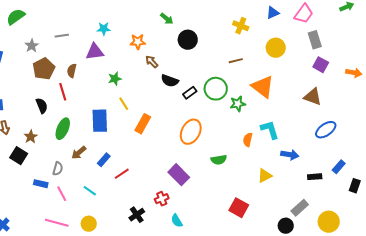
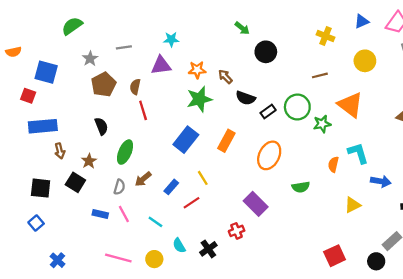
orange star: (138, 42) -> (197, 70), moved
green star: (115, 79) -> (199, 99), moved, size x1.6
red line: (63, 92) -> (143, 110), moved
yellow line: (124, 104) -> (203, 178), moved
blue rectangle: (100, 121) -> (186, 140), moved, turned 40
orange rectangle: (143, 124) -> (226, 141), moved
gray semicircle: (58, 169) -> (119, 187), moved
pink line: (62, 194) -> (124, 214), moved
red square: (239, 208) -> (335, 256), moved, turned 36
cyan semicircle: (177, 221) -> (179, 246), moved

